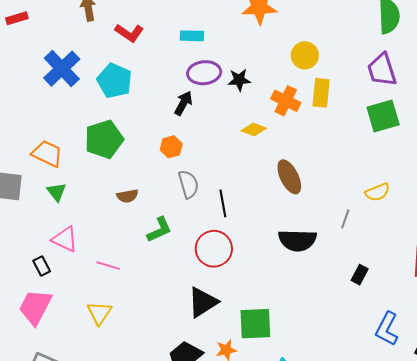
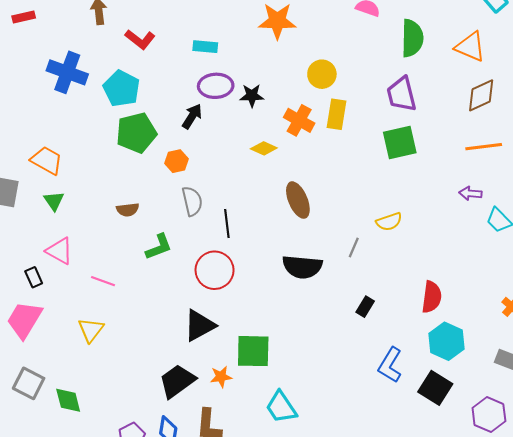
blue cross: (62, 69) -> (67, 72), turned -30
green pentagon: (104, 139) -> (136, 133), moved

